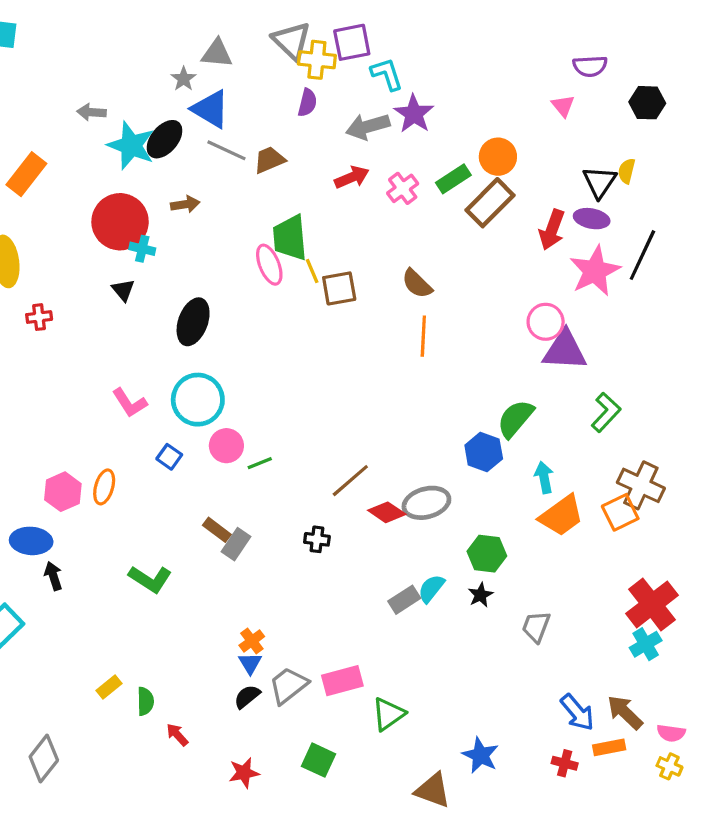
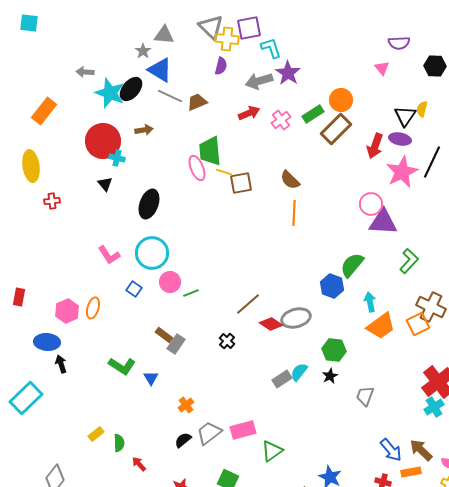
yellow line: (312, 271) -> (224, 172), turned -49
black cross: (317, 539) -> (227, 341), turned 35
blue triangle: (250, 663) -> (151, 378), moved

